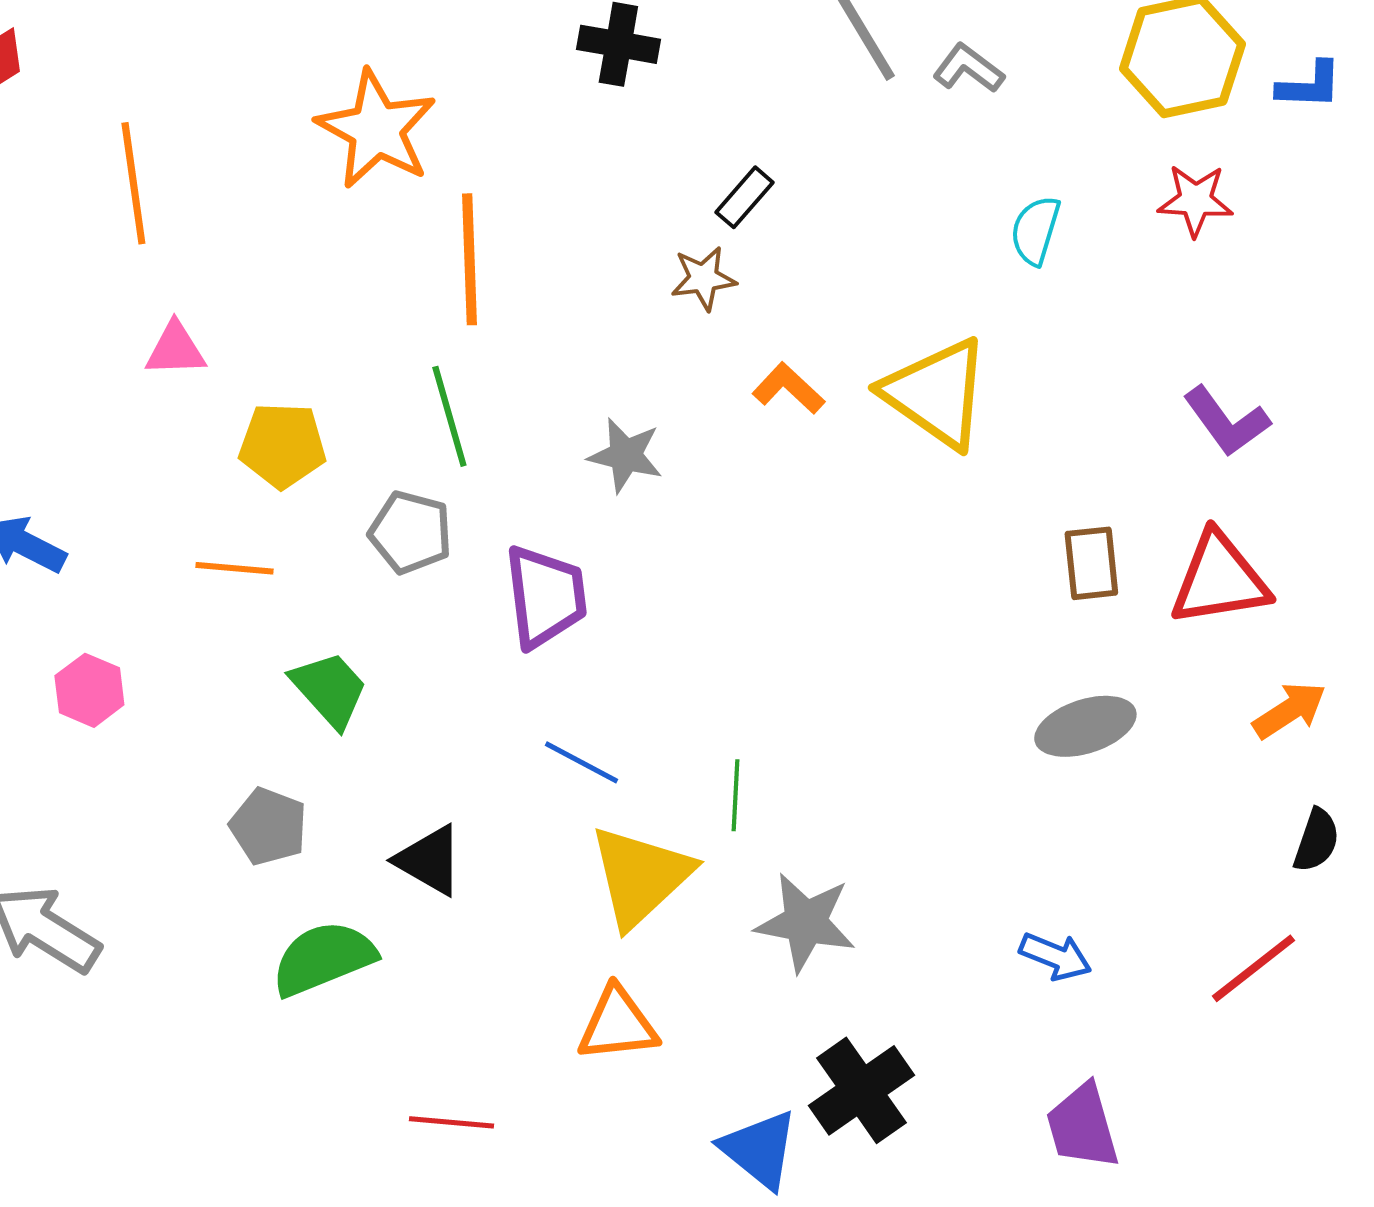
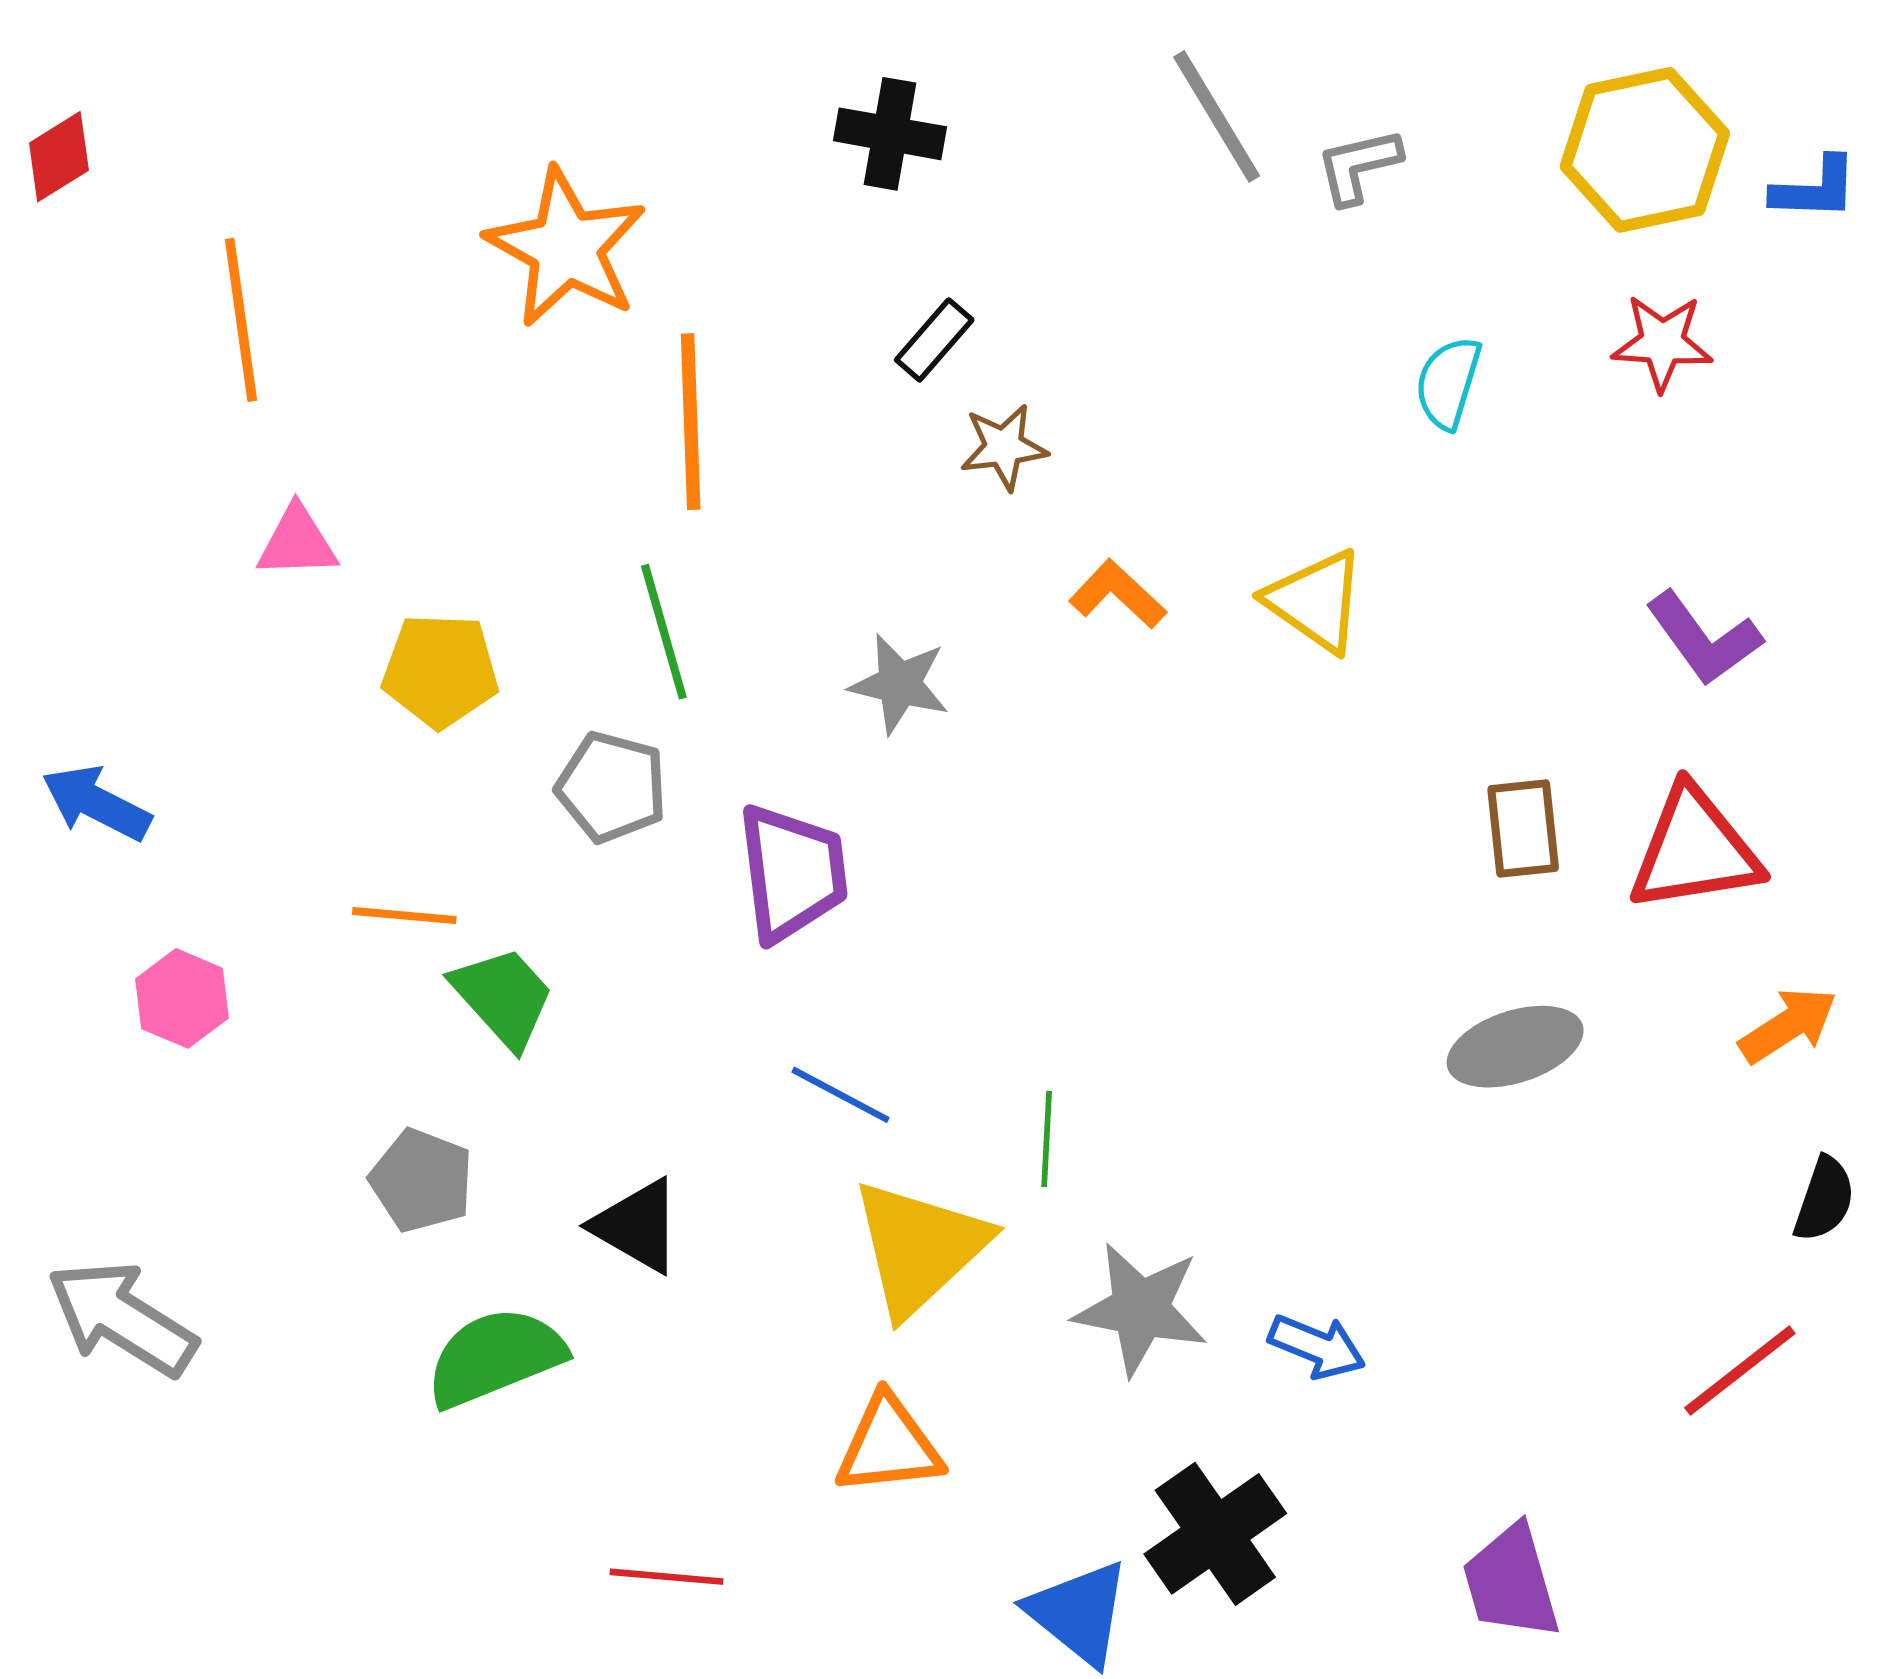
gray L-shape: (968, 68) -> (1358, 166), turned -50
black rectangle: (744, 197) -> (934, 340), moved
yellow triangle: (936, 393) -> (1316, 601), size x0.7
orange line: (234, 568) -> (404, 915), moved
blue arrow: (1055, 956) -> (1317, 1346), moved

